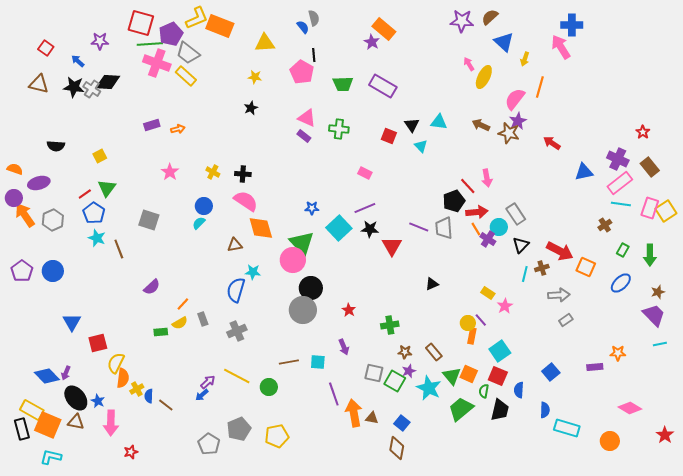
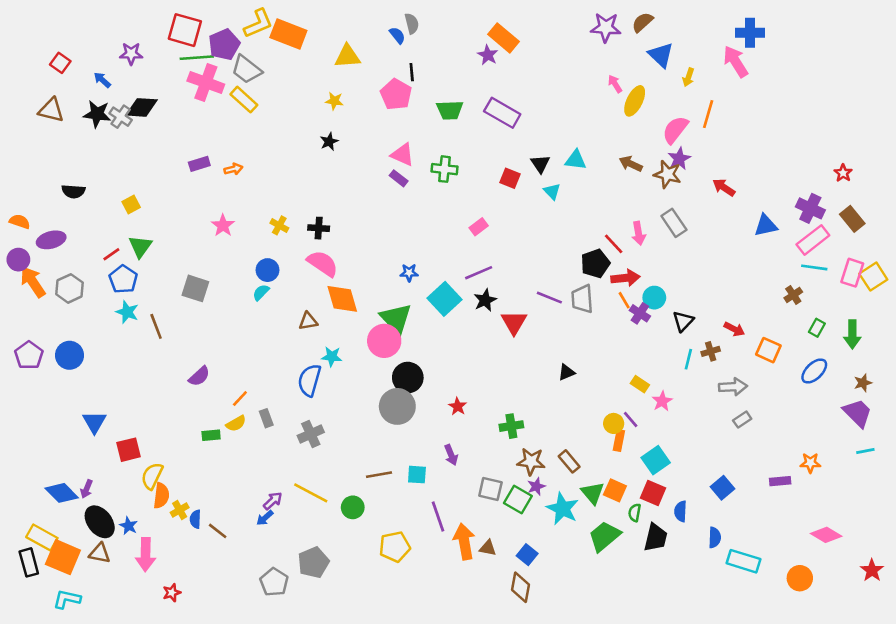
pink rectangle: (365, 173) -> (479, 227), turned -64
gray rectangle: (516, 214) -> (674, 223), moved
black star: (370, 229) -> (485, 300), turned -30
red arrow: (560, 251) -> (734, 329), size x0.6
brown star: (405, 352) -> (531, 461), size x1.5
yellow pentagon: (277, 436) -> (395, 547), moved

